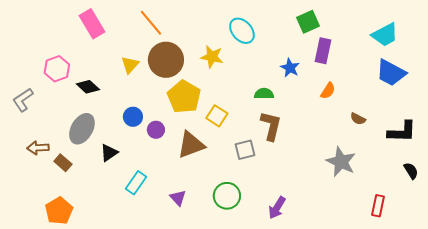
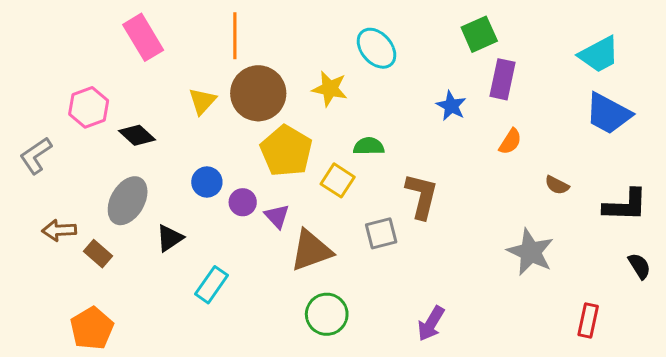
orange line: (151, 23) -> (235, 36), turned 40
green semicircle: (264, 94) -> (369, 146), moved
brown triangle: (191, 145) -> (311, 250), moved
green circle: (227, 196) -> (327, 314), moved
purple triangle: (178, 198) -> (277, 216), moved

